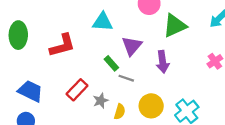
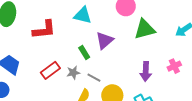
purple arrow: (163, 62) -> (146, 71), moved
gray line: (126, 78) -> (94, 78), moved
gray star: (101, 101) -> (73, 73), moved

